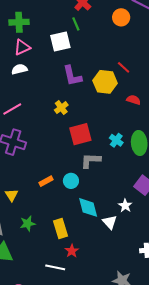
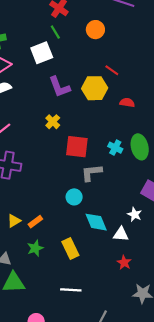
orange circle: (121, 17) -> (95, 30), moved
red square: (80, 134) -> (77, 147), turned 30
orange rectangle: (46, 181) -> (35, 222), moved
yellow triangle: (11, 195) -> (14, 221), turned 40
white triangle: (110, 222) -> (121, 234), turned -35
red star: (72, 251) -> (124, 263), moved

